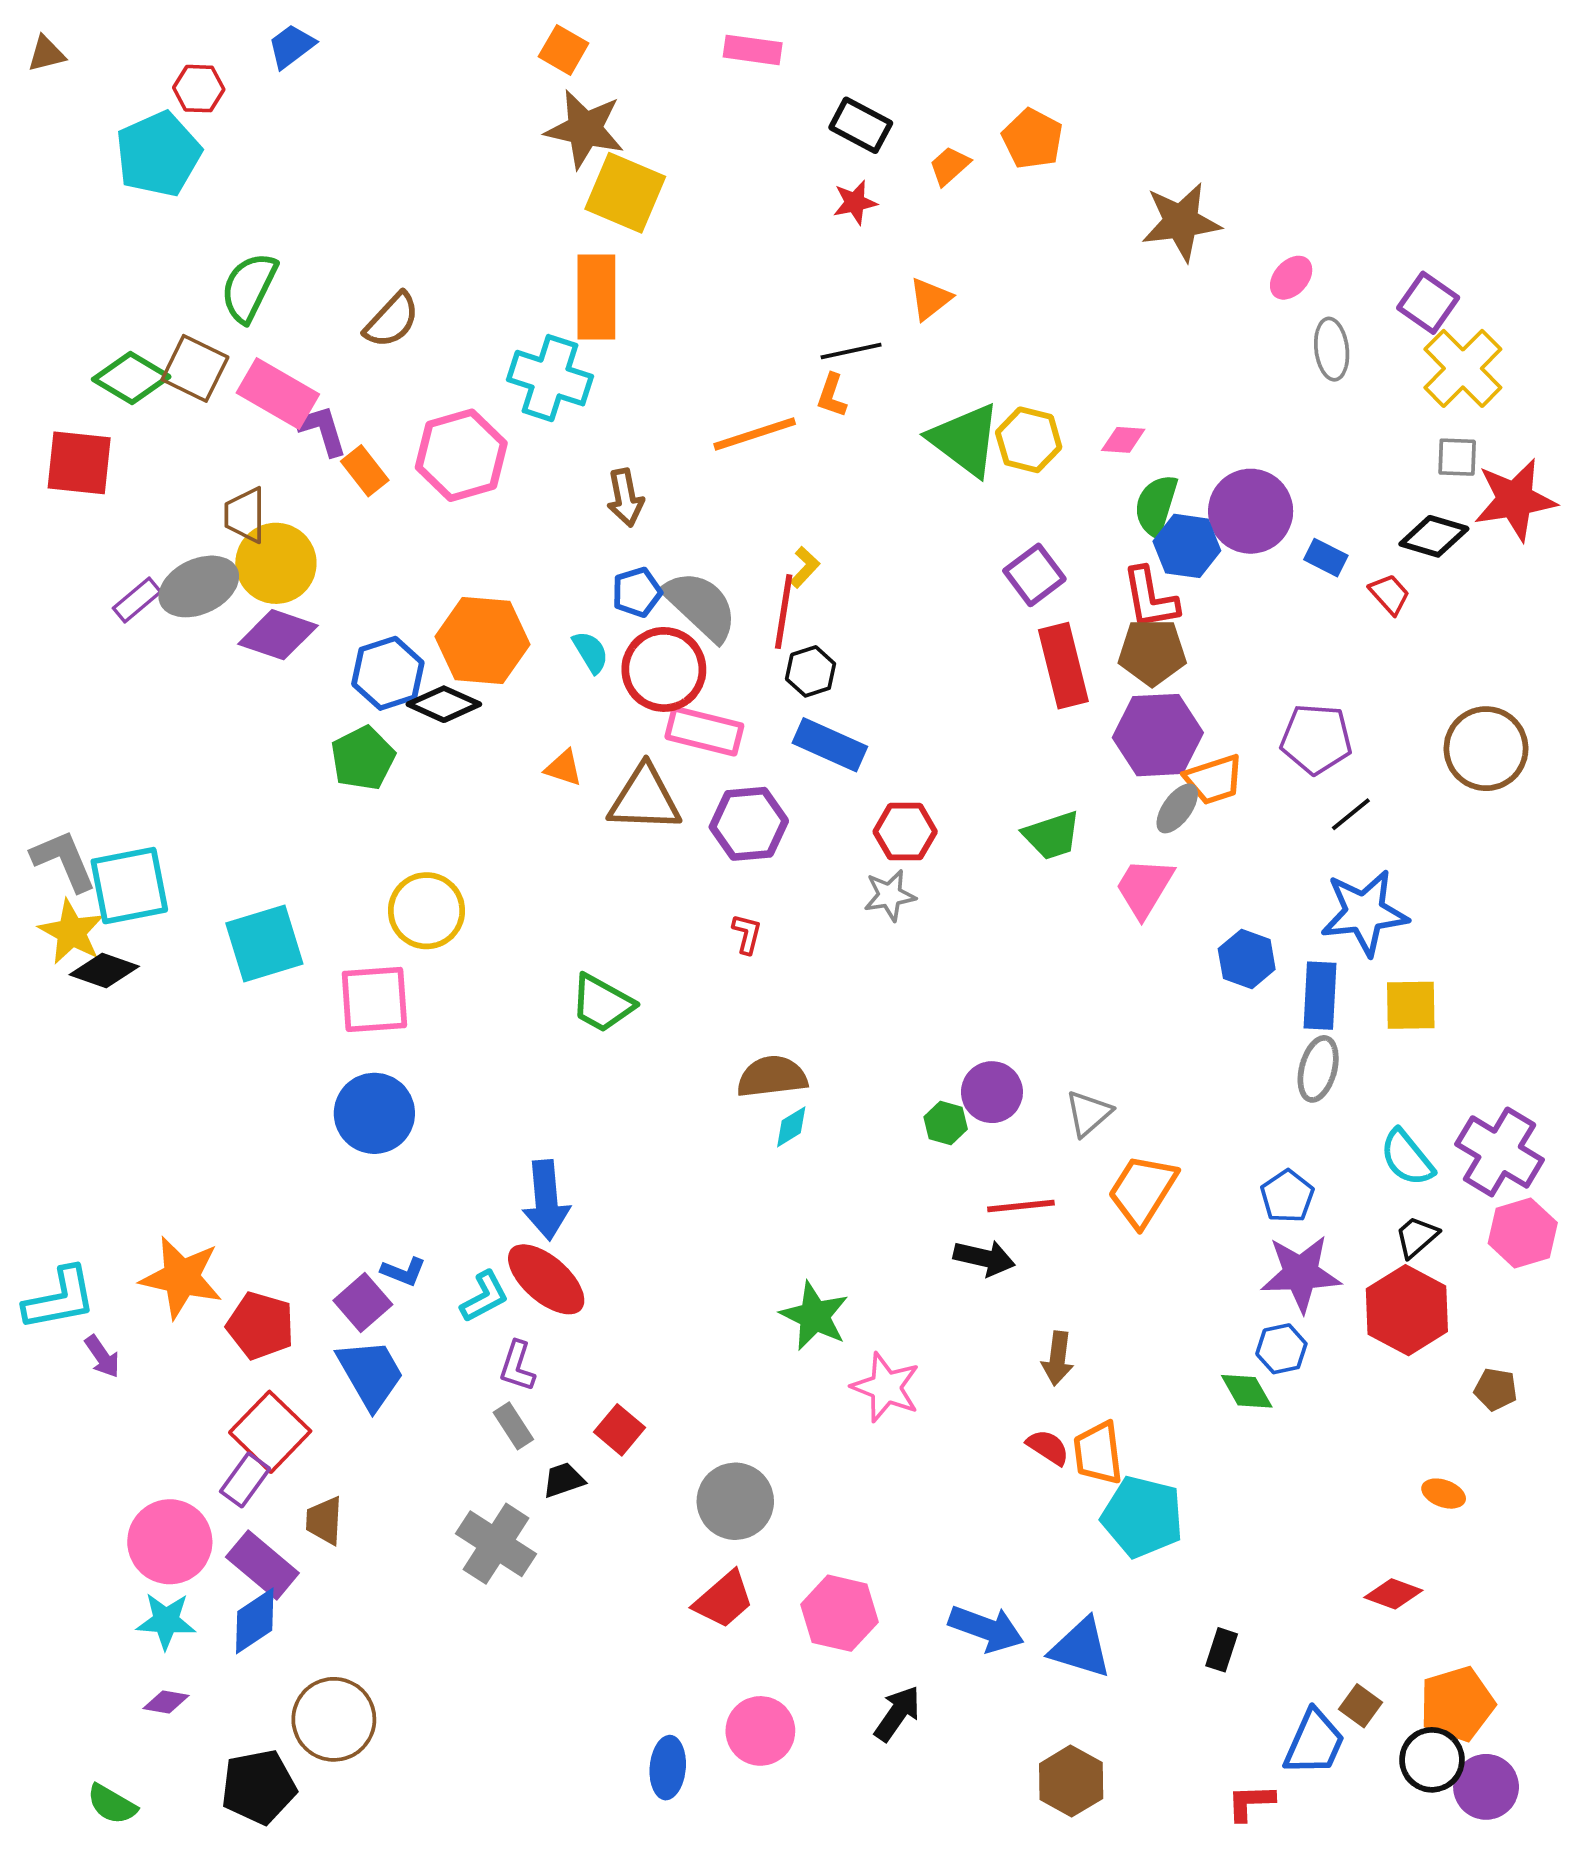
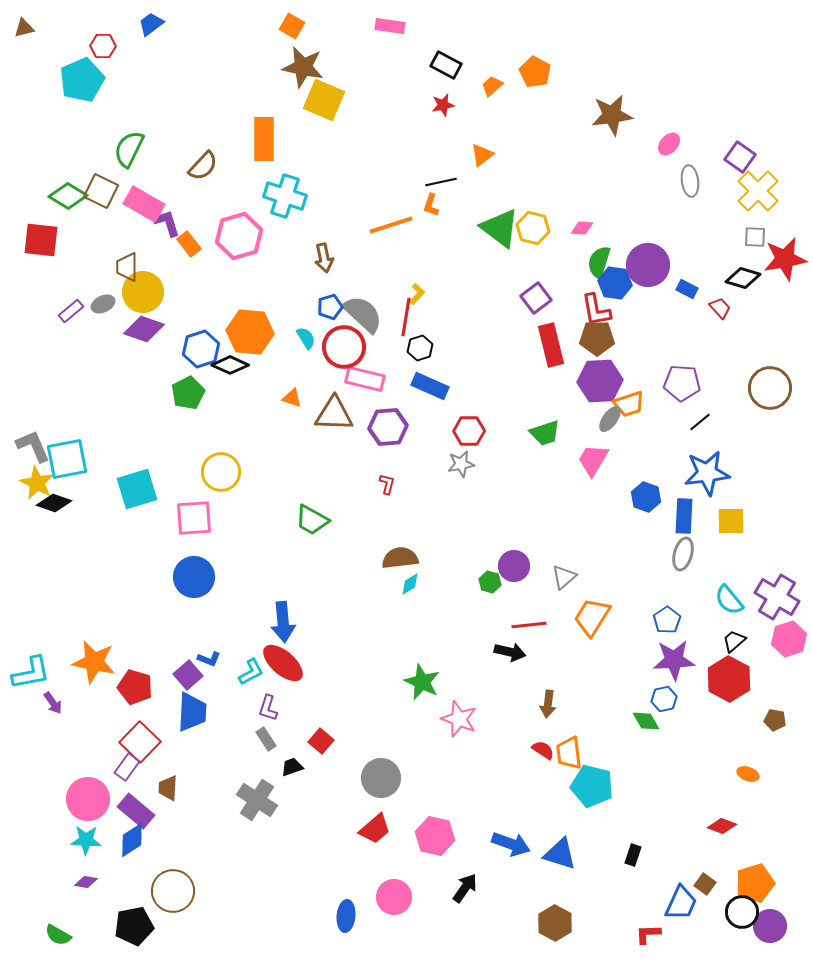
orange rectangle: (596, 297) -> (264, 139), moved
gray ellipse: (199, 586) -> (103, 304), size x0.6
blue trapezoid: (371, 1374) -> (192, 712), turned 33

